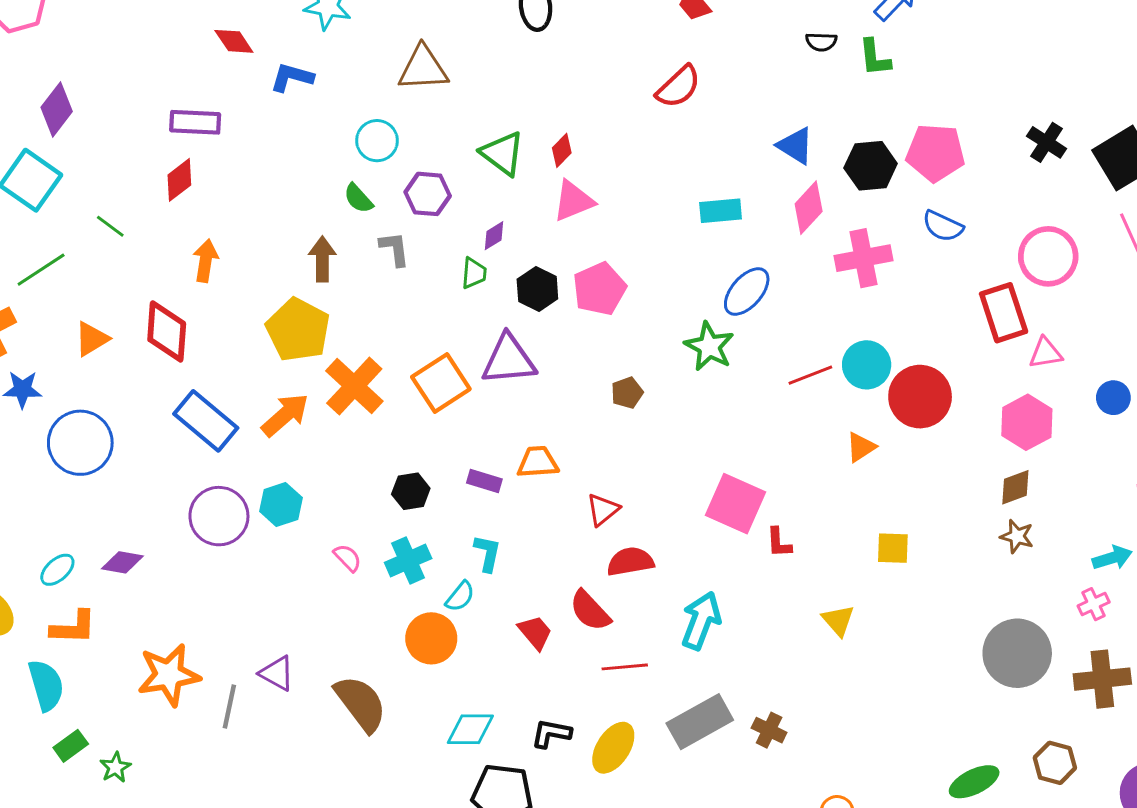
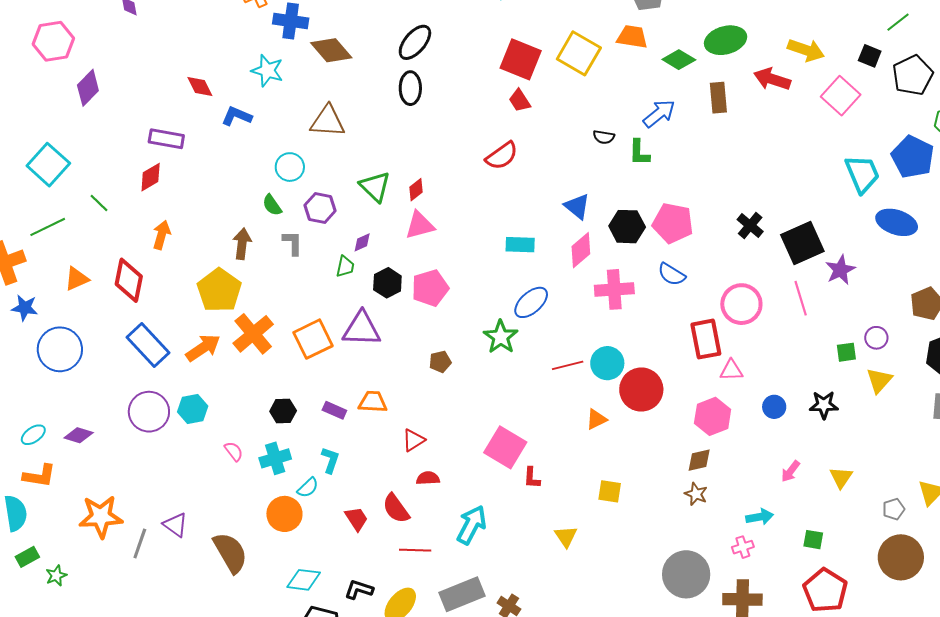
purple diamond: (57, 109) -> (88, 88), moved
red semicircle: (630, 562) -> (428, 478), size x0.7

